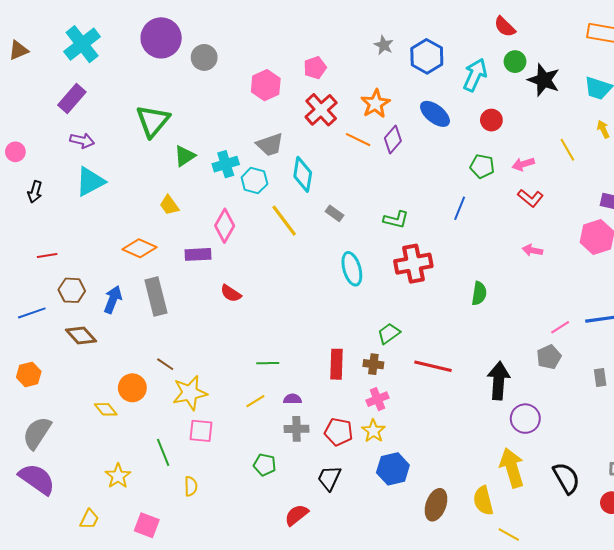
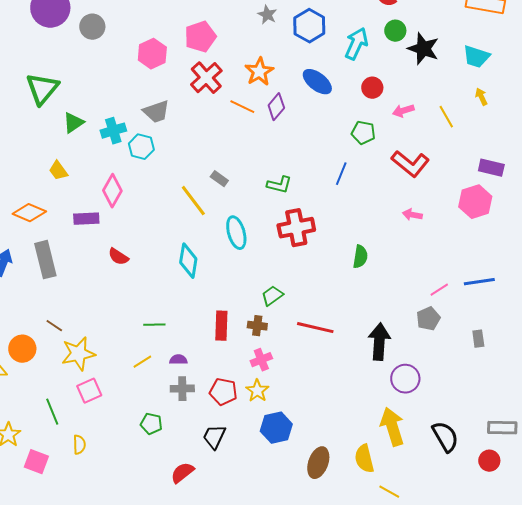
pink pentagon: (315, 68) -> (200, 37), size x1.4
pink arrow: (523, 164) -> (403, 111), moved
cyan diamond: (303, 174) -> (188, 261), moved
red L-shape: (530, 198) -> (410, 164), size x1.5
yellow line: (284, 221) -> (193, 201), moved
pink square: (201, 431) -> (89, 391), turned -30
pink square: (147, 525) -> (36, 462), moved

